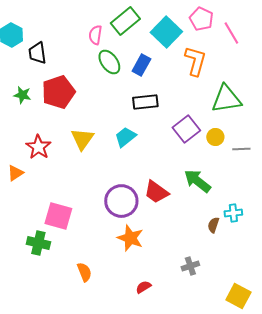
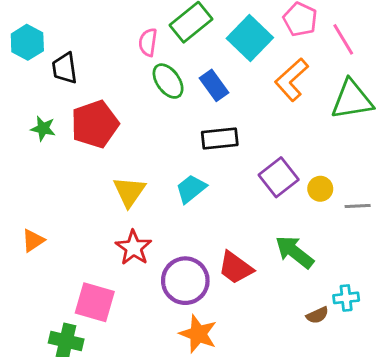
orange L-shape: (195, 61) -> (292, 80), turned -148
blue rectangle: (141, 65) -> (214, 85), turned -65
green triangle: (226, 99) -> (352, 100), moved
red star: (38, 147) -> (134, 248), moved
brown semicircle: (213, 225) -> (317, 315), turned -133

